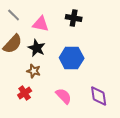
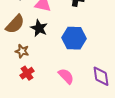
brown star: (34, 71) -> (22, 51), moved

